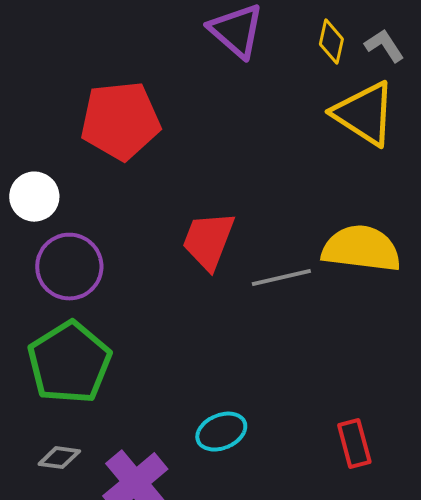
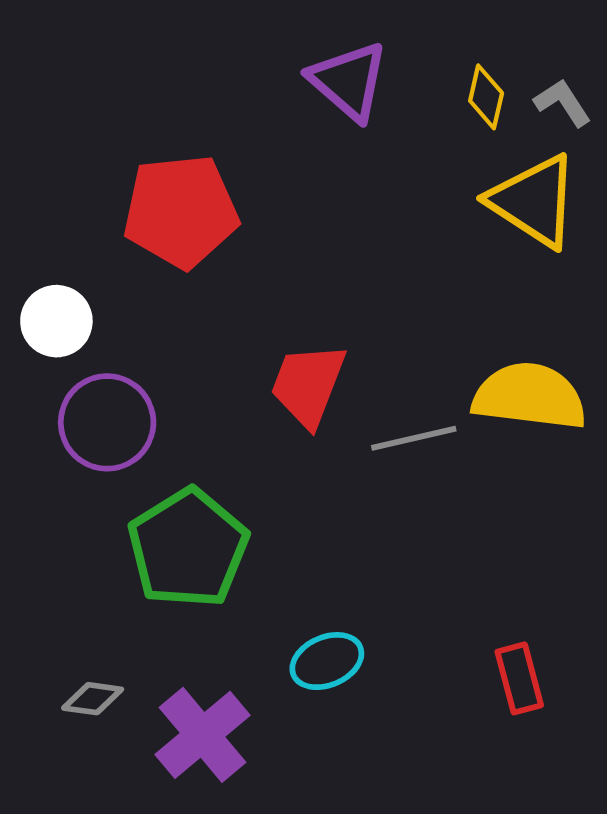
green pentagon: (69, 363) -> (188, 548), moved

